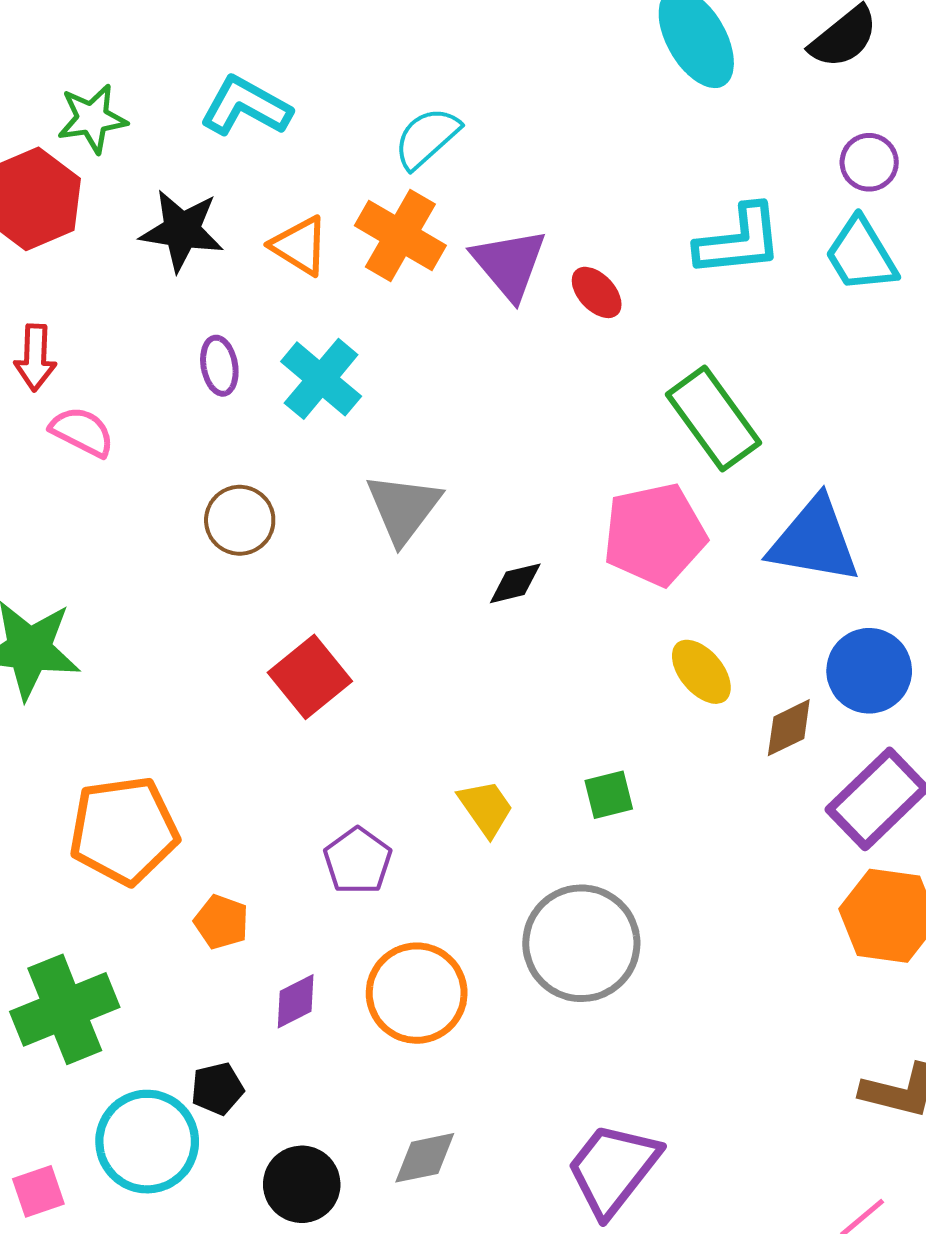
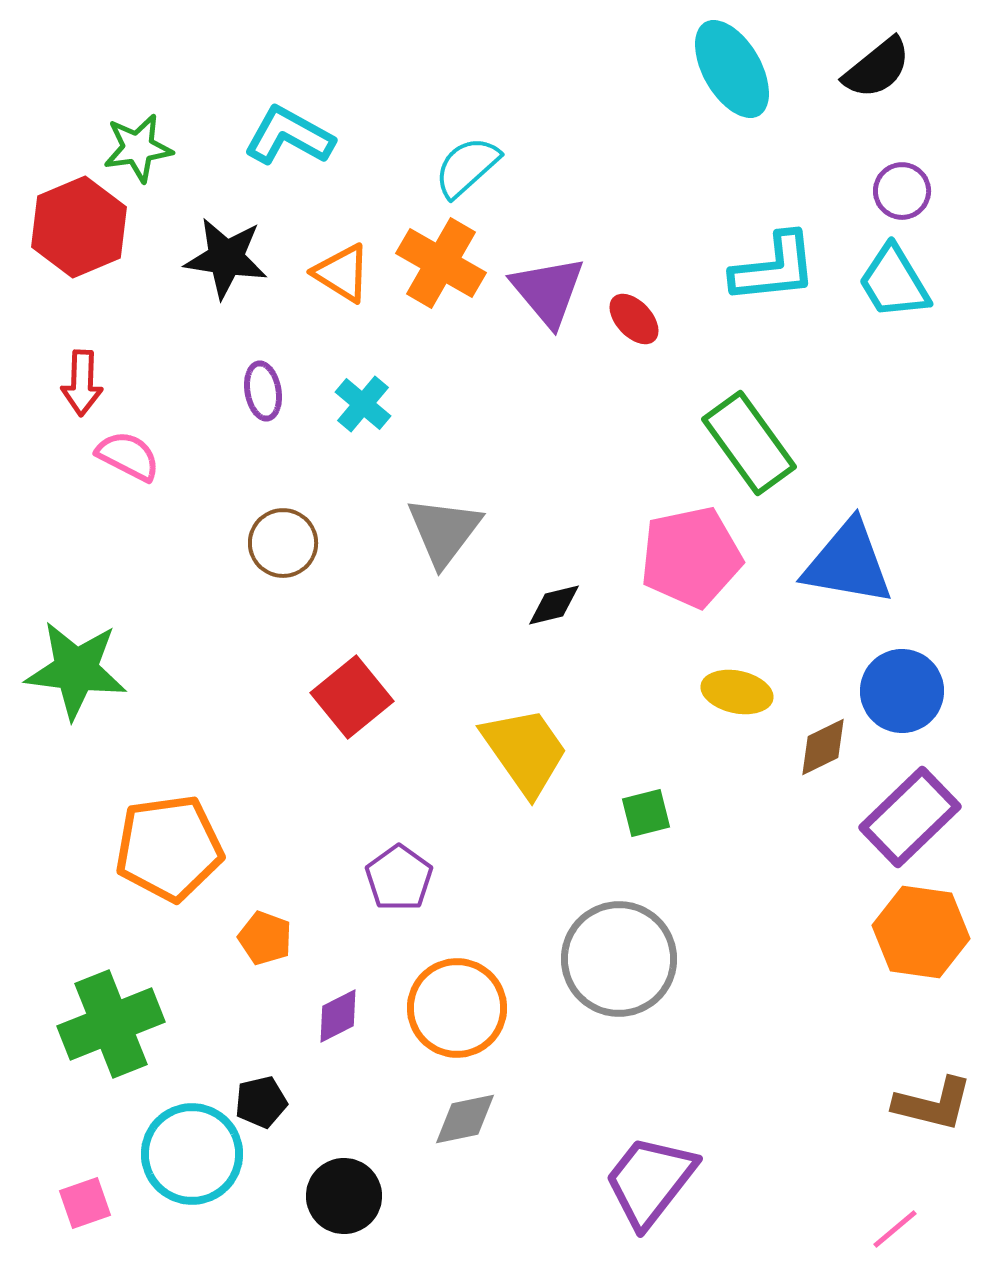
cyan cross: (321, 379) -> (363, 404), size x0.7
yellow ellipse: (701, 672) -> (737, 692), turned -38
yellow trapezoid: (486, 808) -> (525, 751), moved, size x1.6
gray diamond: (425, 1158) -> (465, 1119), moved

